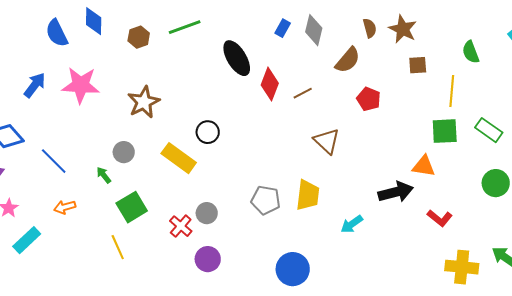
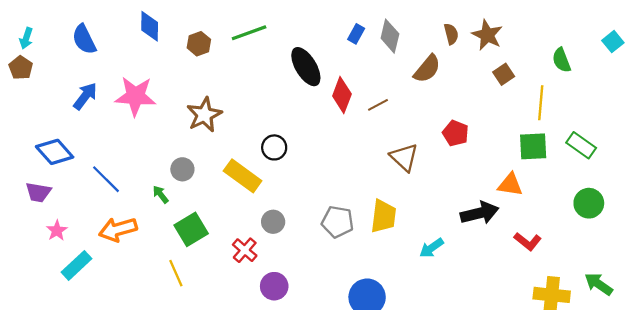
blue semicircle: (57, 33) -> (84, 39), moved
brown square: (418, 65) -> (504, 74), turned -30
red pentagon: (369, 99) -> (456, 133), moved
orange arrow: (65, 207) -> (118, 229), size x1.6
gray circle: (207, 213) -> (273, 222), moved

